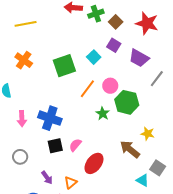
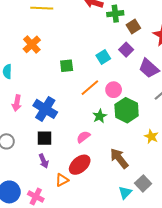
green square: (64, 66) -> (67, 66), moved, size x0.6
yellow star: (148, 134) -> (151, 136), moved
pink semicircle: (75, 145) -> (83, 137), moved
purple arrow: (47, 178) -> (44, 161), moved
cyan triangle: (143, 180) -> (125, 193), turned 32
orange triangle: (71, 183) -> (62, 180), moved

